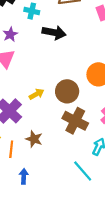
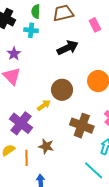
black arrow: (54, 33) -> (68, 48), moved, turned -30
brown circle: (67, 91) -> (62, 90), moved

